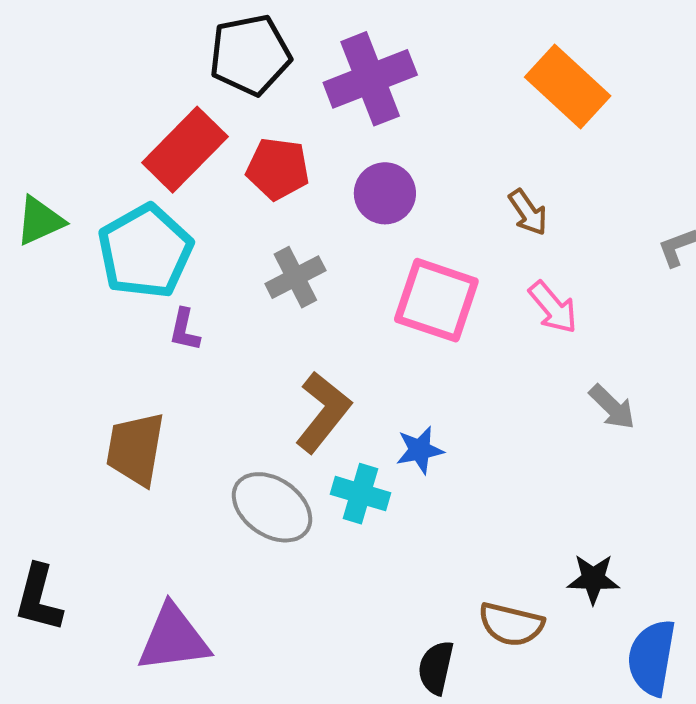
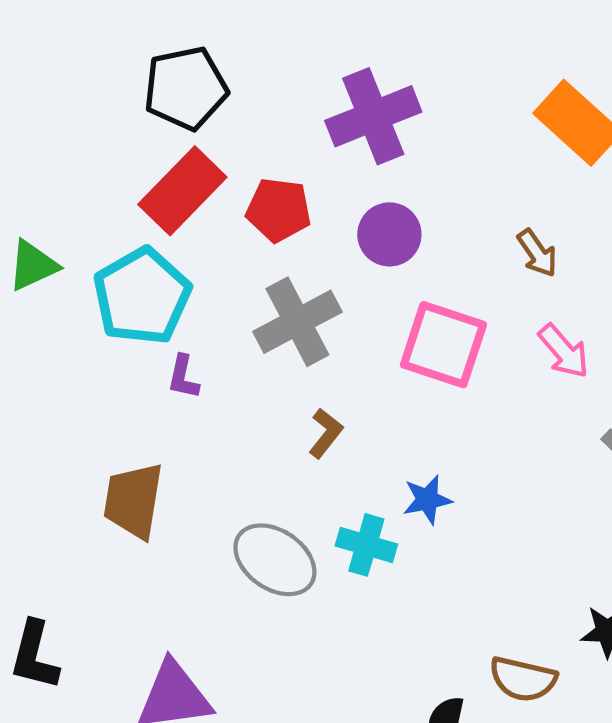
black pentagon: (250, 55) -> (186, 88), moved
gray cross: (295, 277) -> (297, 322), size x1.4
brown L-shape: (323, 412) -> (326, 433), moved, size x0.6

